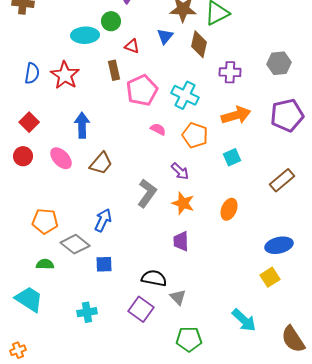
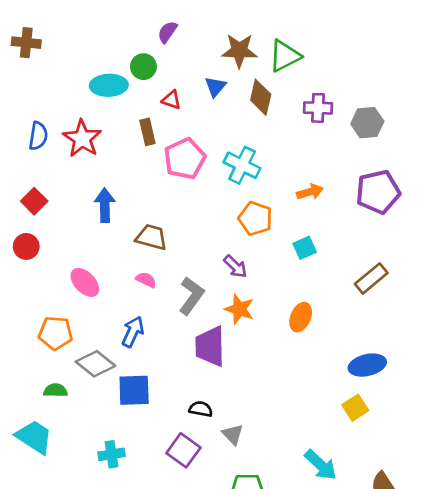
purple cross: (230, 72) -> (318, 108), moved
orange arrow: (236, 115) -> (310, 192), size x0.7
pink semicircle: (158, 129) -> (146, 280), moved
pink ellipse: (61, 158) -> (85, 282), moved
brown trapezoid: (101, 163) -> (151, 237), moved, turned -115
purple trapezoid: (181, 241) -> (210, 346), moved, size x1.5
blue square: (104, 264) -> (134, 390), size x1.5
black semicircle: (154, 278) -> (201, 409), size x0.7

